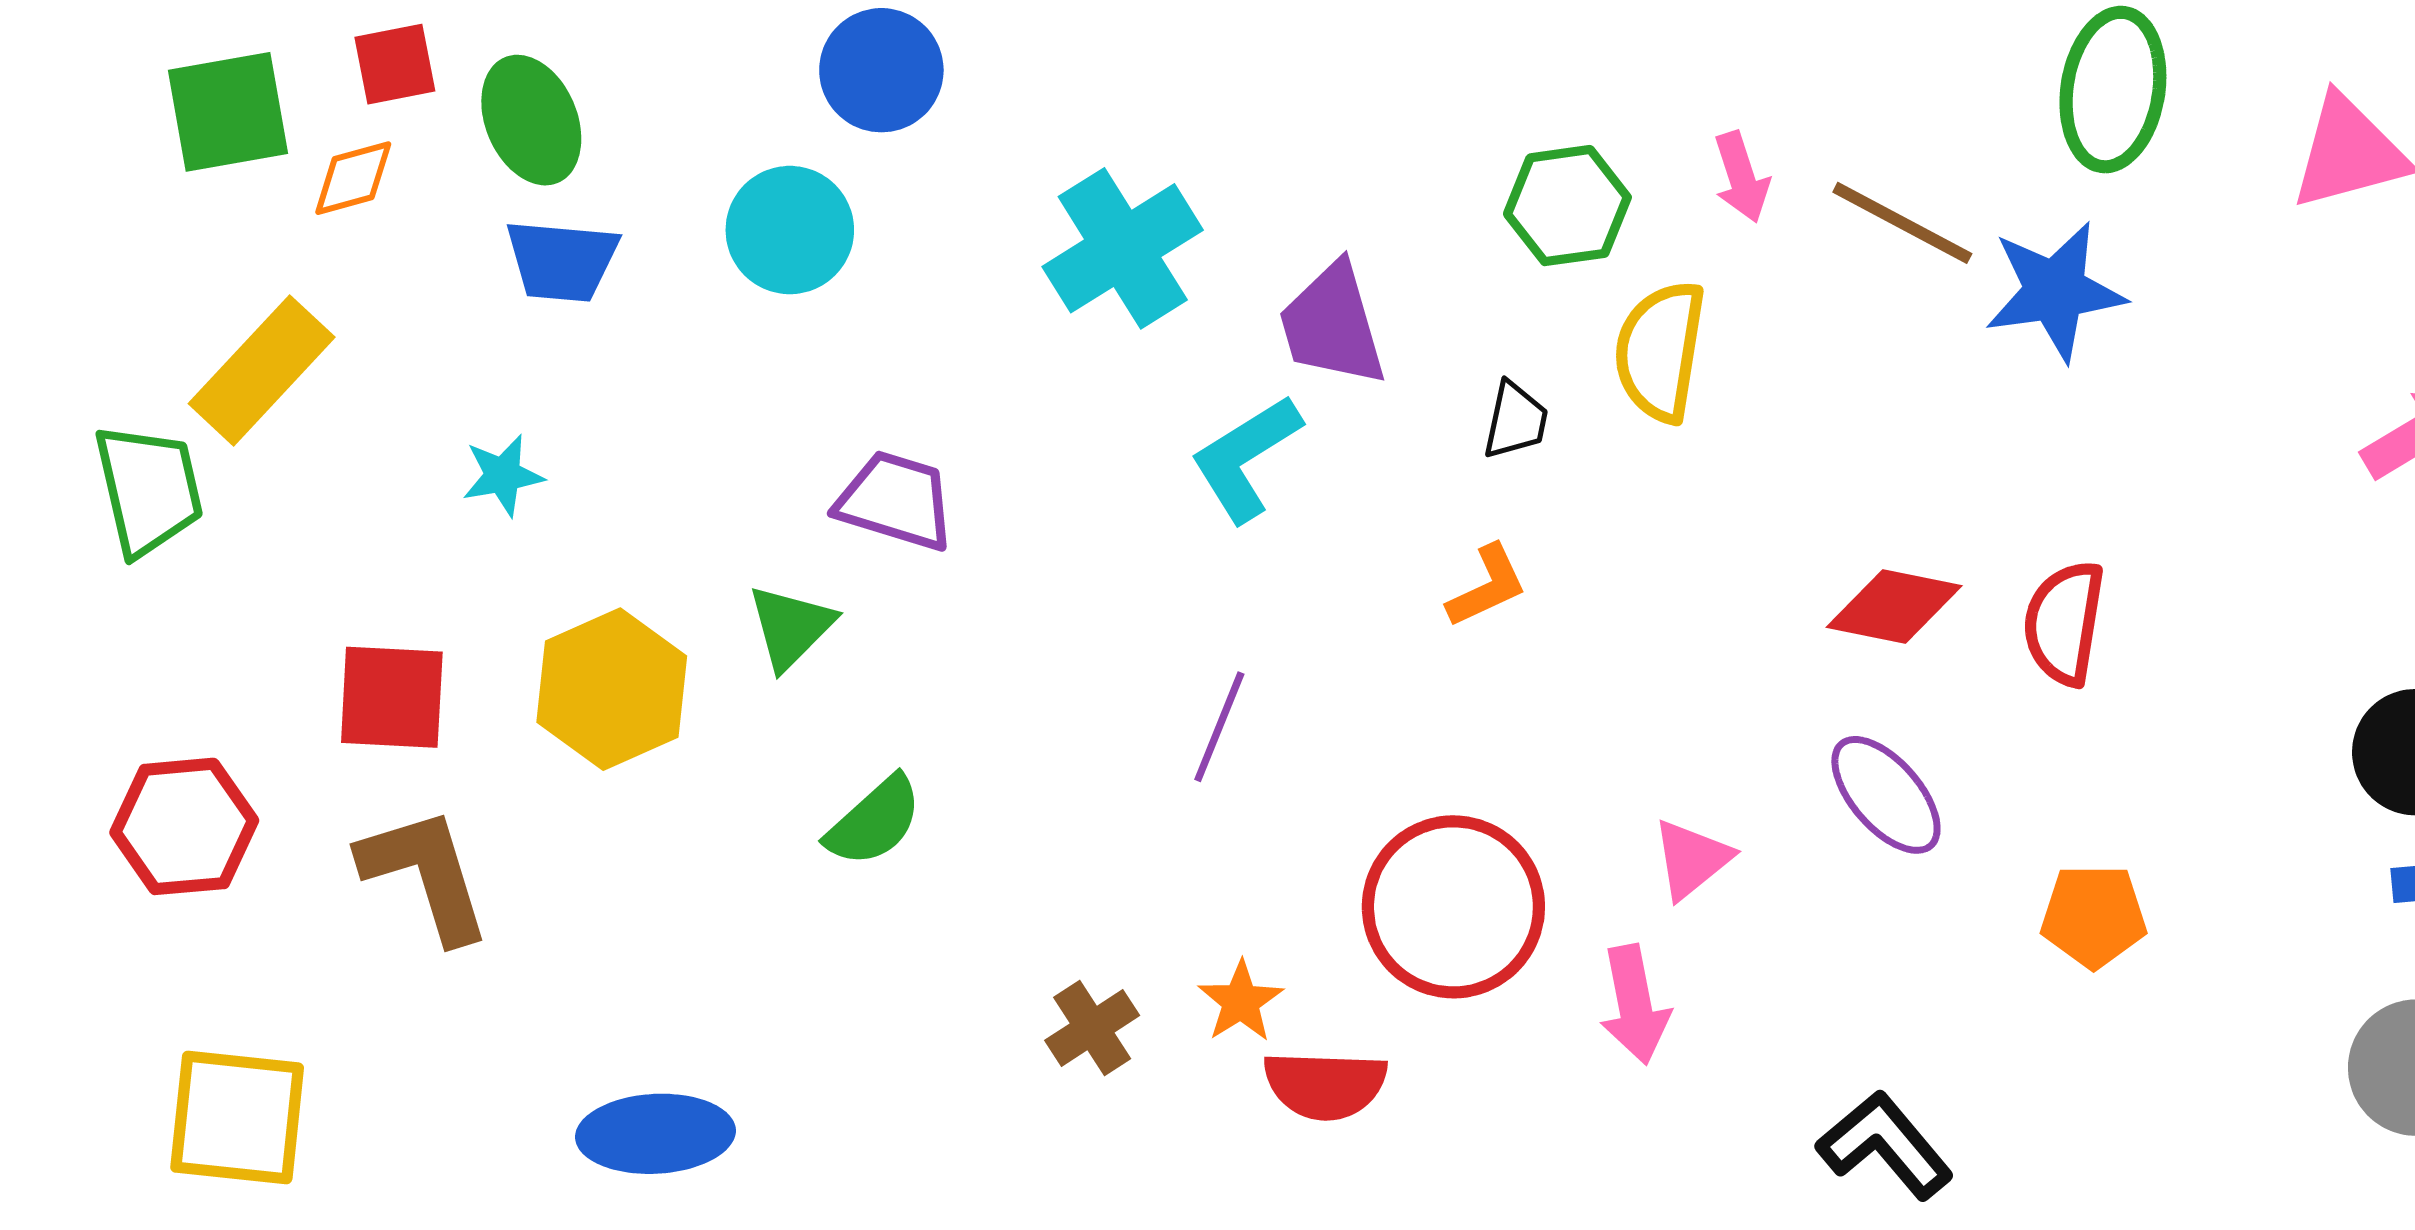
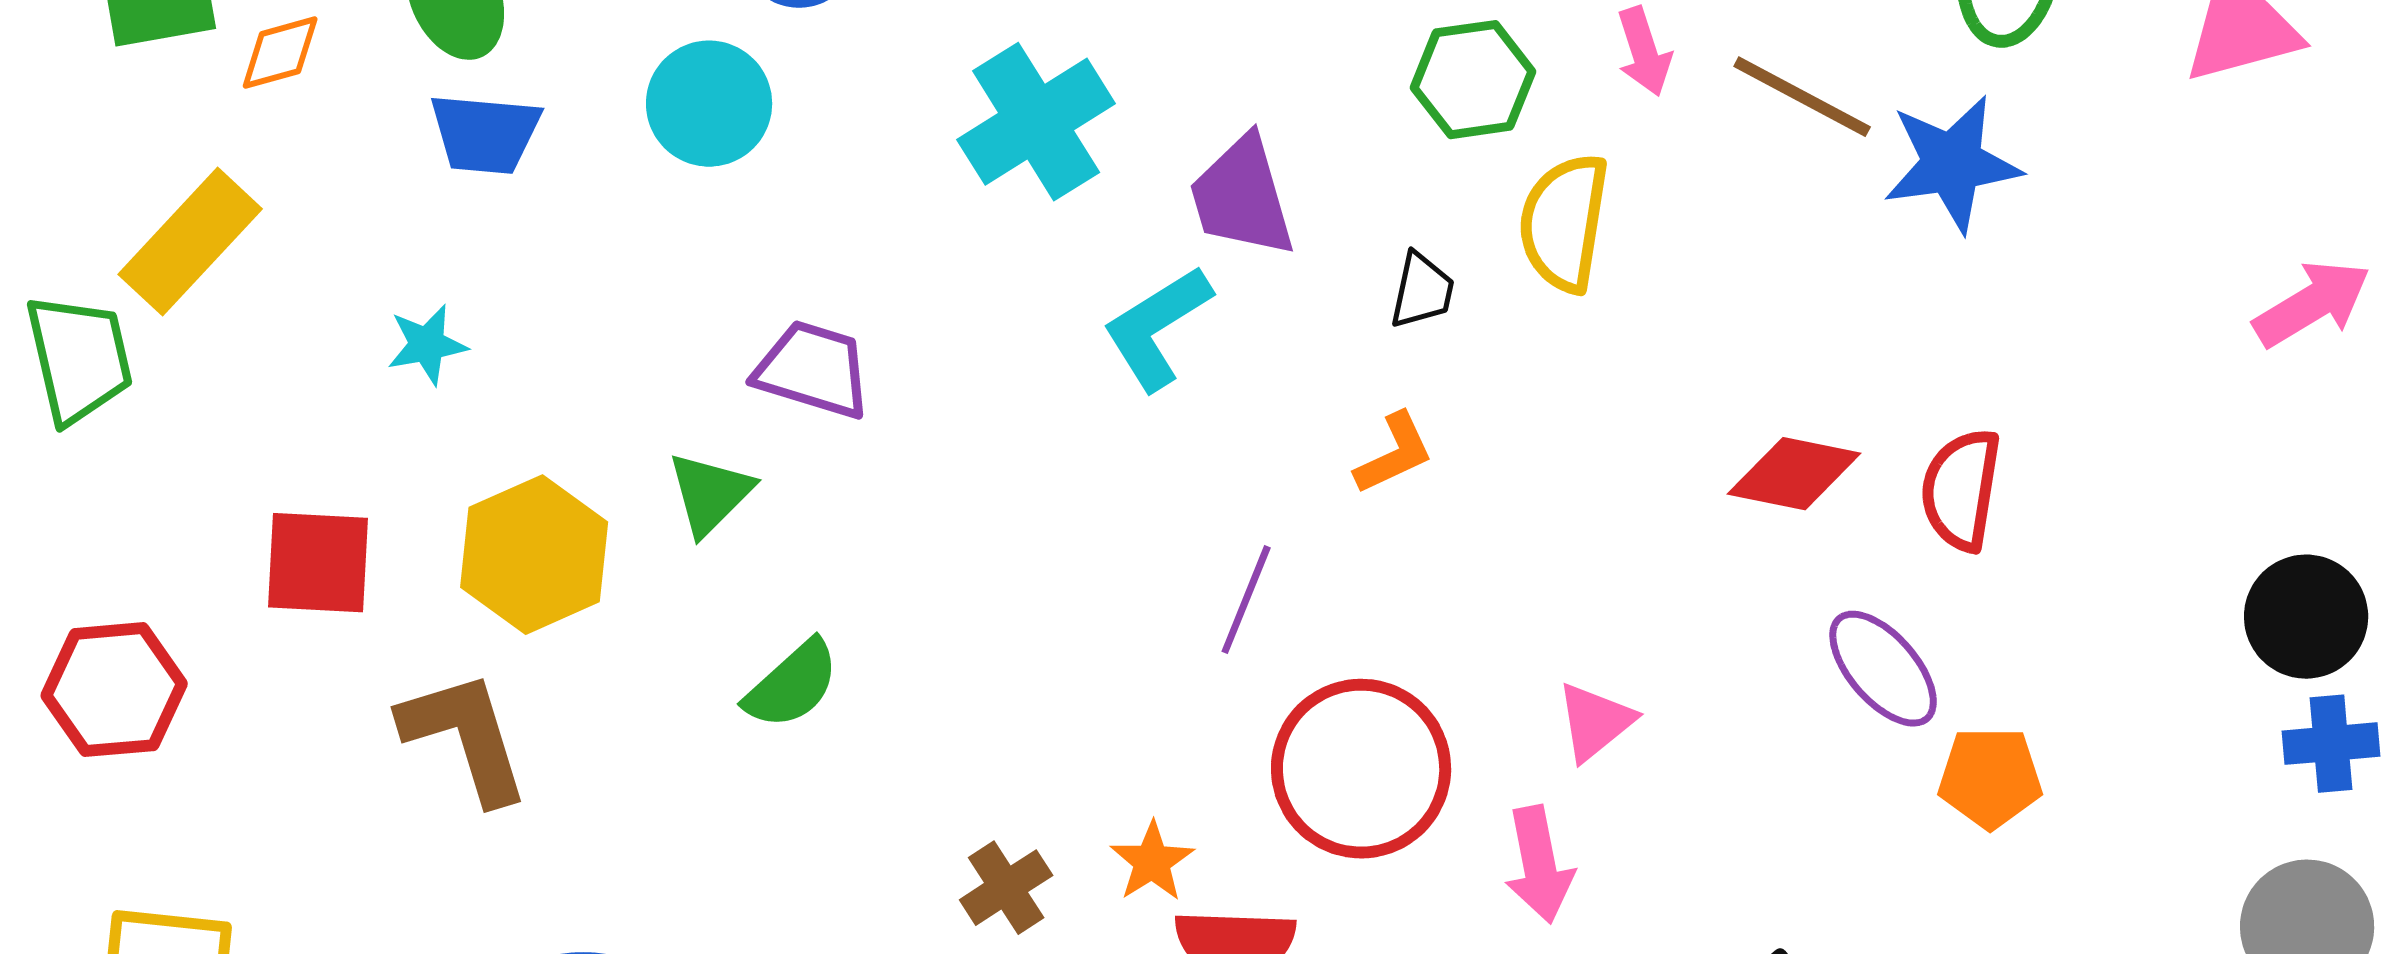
purple line: (1219, 727) -> (1246, 600), moved
purple ellipse: (1886, 795) -> (1883, 669), moved
brown L-shape: (425, 874) -> (465, 737), moved

